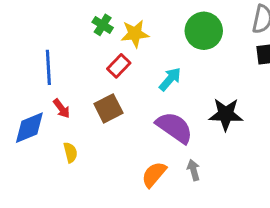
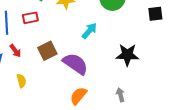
red rectangle: (119, 66) -> (30, 18), moved, turned 35
purple semicircle: (174, 128) -> (75, 64), moved
gray arrow: (194, 170) -> (120, 95), moved

